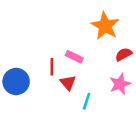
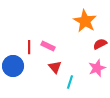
pink rectangle: (74, 57) -> (48, 46), moved
red line: (52, 67) -> (29, 47), moved

